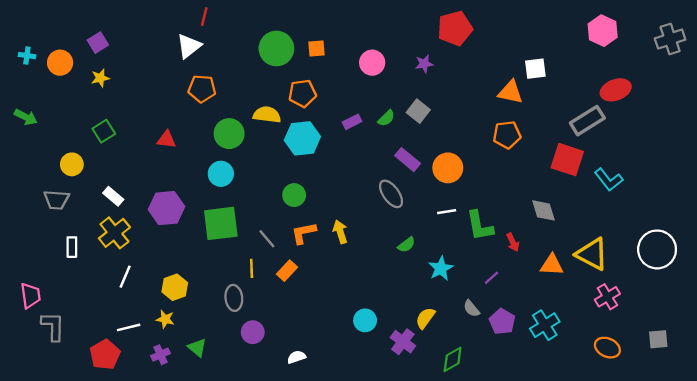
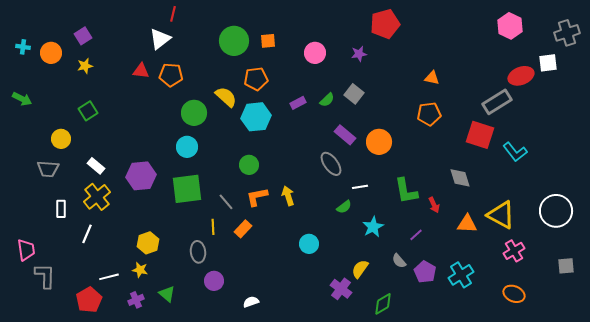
white square: (535, 69) -> (548, 63), moved
orange triangle: (510, 92) -> (432, 78), size x0.7
yellow semicircle: (267, 115) -> (226, 97), turned 35
red triangle: (166, 139) -> (141, 71), moved
white line: (447, 212) -> (360, 187), moved
white line: (125, 277) -> (87, 234), moved
cyan circle: (365, 320) -> (309, 244), moved
gray square: (658, 339) -> (566, 266), moved

